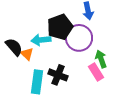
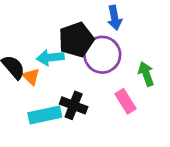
green arrow: (101, 59) -> (146, 74), moved
cyan rectangle: (37, 82) -> (45, 115), turned 70

